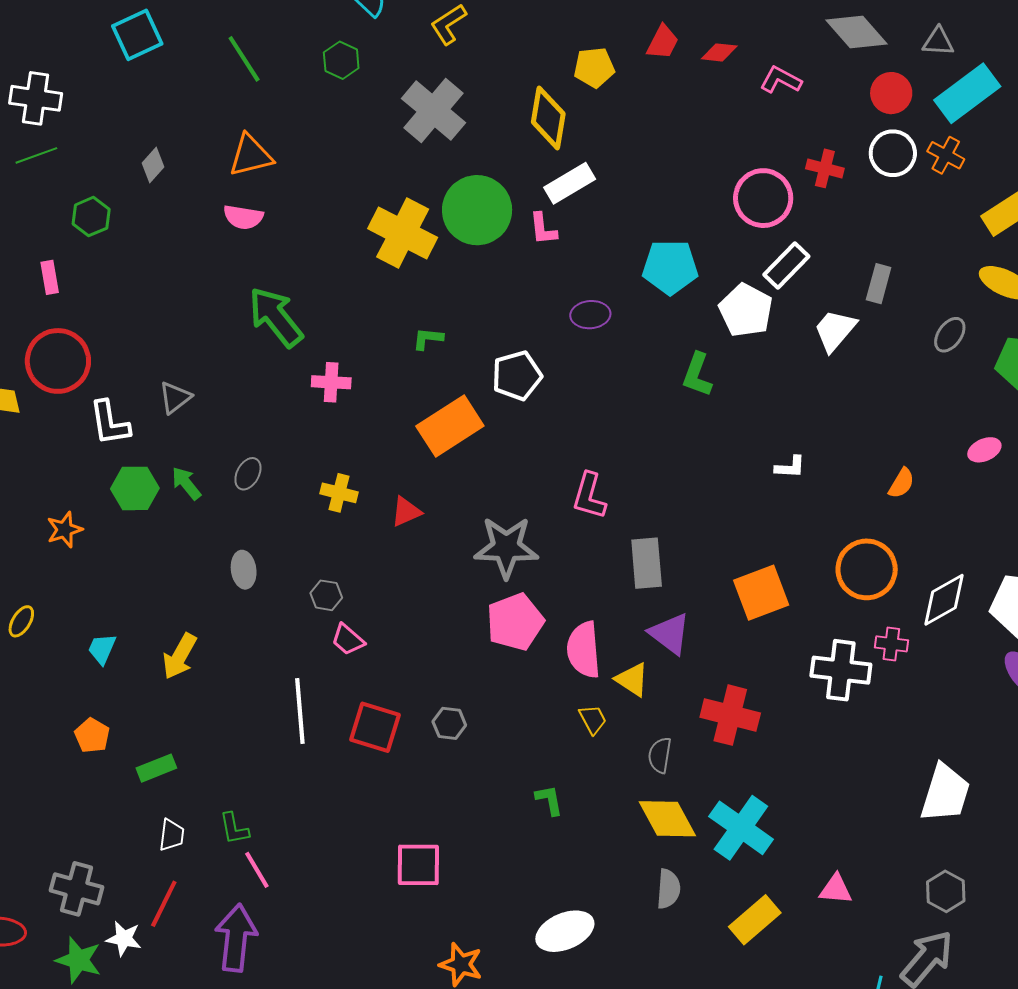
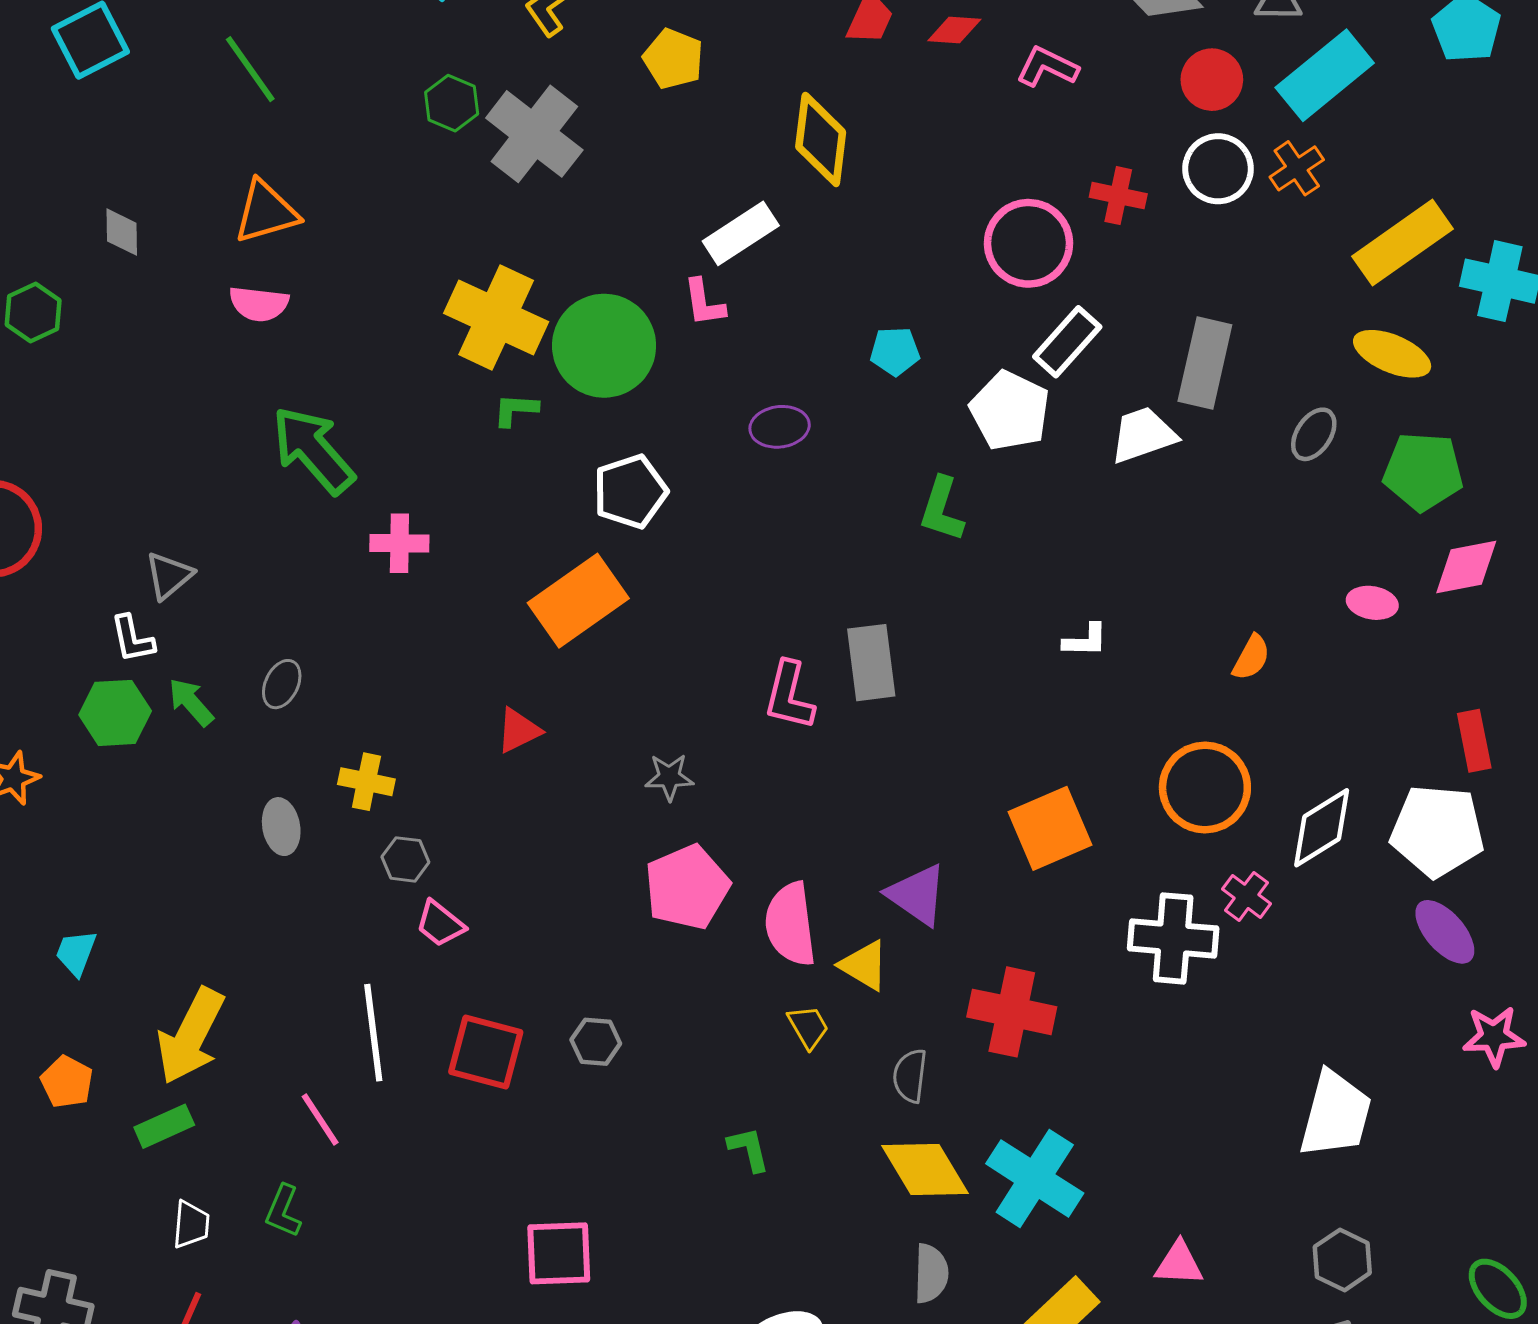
green hexagon: (341, 60) -> (452, 103), moved
yellow pentagon: (594, 67) -> (673, 59), moved, turned 30
yellow diamond: (548, 118) -> (821, 139), moved
orange cross: (946, 155) -> (1297, 168), turned 30
gray diamond: (153, 165) -> (122, 232), turned -40
green circle: (477, 210) -> (604, 346), moved
cyan pentagon: (670, 267) -> (895, 351), size x0.6
gray rectangle: (879, 284) -> (1205, 363), size x1.5
white trapezoid: (835, 330) -> (1143, 435), turned 33
green L-shape: (428, 339) -> (516, 410), moved
white pentagon: (517, 376) -> (630, 492), moved
white L-shape: (110, 423) -> (132, 639), moved, size x0.7
pink ellipse: (984, 450) -> (1372, 603), turned 36
yellow cross: (339, 493) -> (366, 782), moved
gray star: (506, 547) -> (669, 777), size x0.5
gray rectangle: (647, 563) -> (871, 663), moved
pink cross: (891, 644) -> (1246, 896), turned 32
yellow arrow: (180, 656) -> (191, 1036), moved, size x1.4
green L-shape: (234, 829) -> (283, 1211), turned 36
pink line: (257, 870) -> (320, 1119), moved

